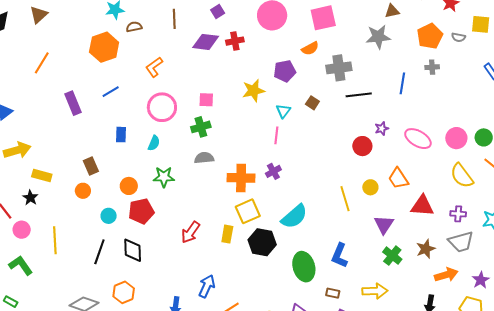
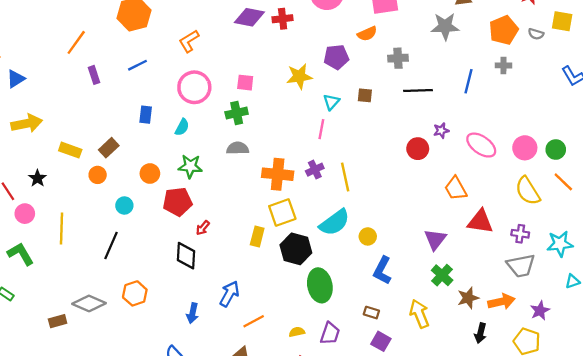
orange line: (42, 63) -> (76, 42), moved
gray cross: (339, 68) -> (398, 58), size x0.7
purple rectangle: (73, 103) -> (94, 75), size x0.7
brown square: (312, 103) -> (365, 95), turned -32
brown rectangle: (91, 166) -> (109, 148), turned 66
yellow rectangle: (42, 175) -> (70, 150), moved
yellow circle: (370, 187) -> (368, 236), moved
yellow line: (345, 199) -> (345, 177), moved
red pentagon: (141, 211) -> (178, 202), moved
red arrow: (190, 232) -> (203, 228), moved, size x0.6
brown star: (426, 249) -> (468, 298), moved
black diamond: (133, 250) -> (186, 256), moved
green ellipse: (304, 267) -> (320, 285), moved
yellow arrow: (375, 291) -> (419, 314), turned -115

